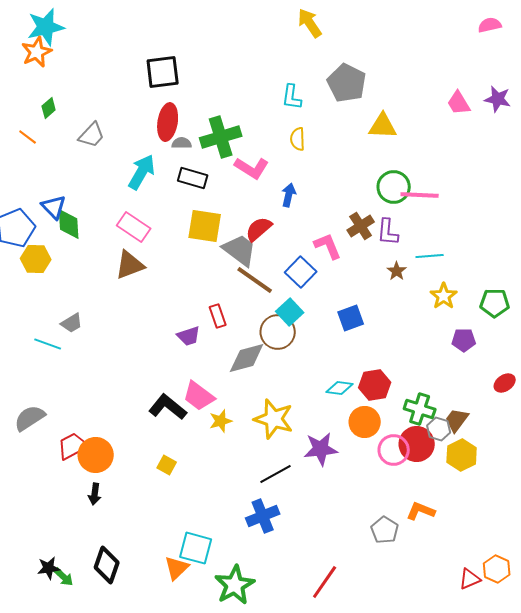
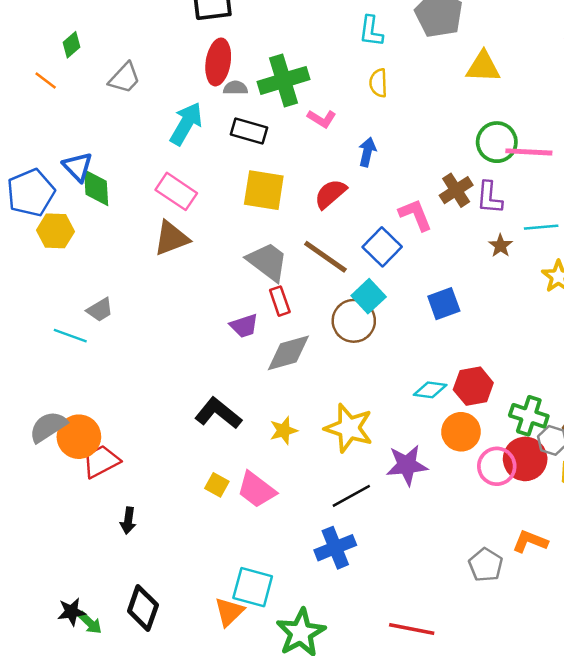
pink L-shape: (252, 168) -> (322, 119), size x0.7
gray trapezoid: (240, 250) -> (267, 262), moved
gray diamond: (247, 358) -> (288, 353), moved
pink trapezoid: (199, 396) -> (256, 490), moved
orange circle: (96, 455) -> (79, 437), moved
red line: (325, 582) -> (412, 629), turned 66

